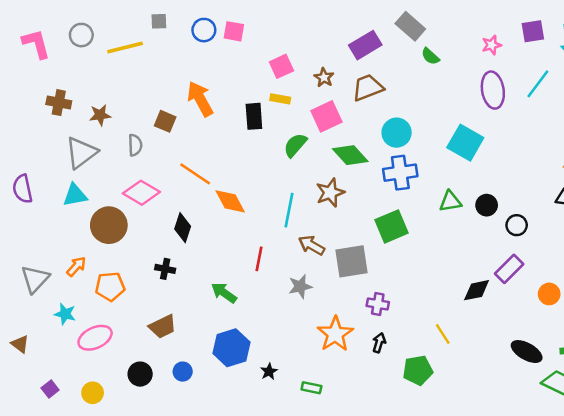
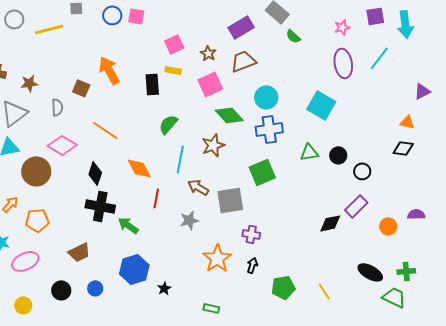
green semicircle: (295, 145) -> (168, 124), moved
orange diamond: (230, 201) -> (139, 168), moved
black cross: (165, 269) -> (100, 206), moved, size x1.8
yellow line: (443, 334) -> (324, 291), moved
green rectangle: (311, 388) -> (211, 308), moved

